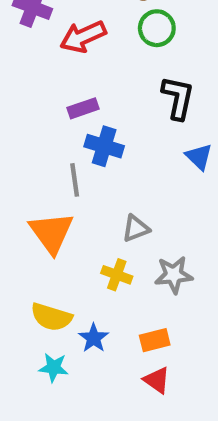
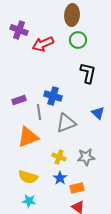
purple rectangle: (83, 108) -> (19, 100), moved
blue triangle: (199, 157) -> (98, 113), moved
gray triangle: (136, 228) -> (66, 123), moved, size x1.5
orange triangle: (51, 233) -> (28, 137), turned 45
blue star: (94, 338) -> (60, 178), moved

